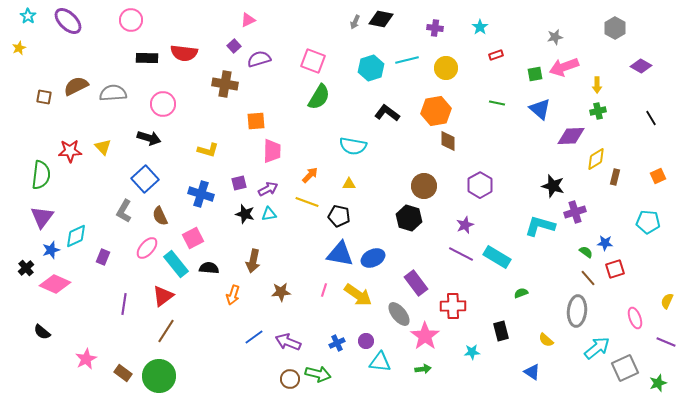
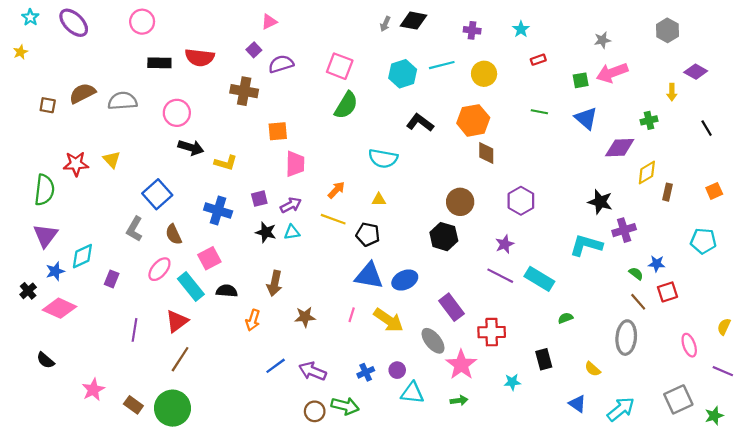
yellow arrow: (597, 85) -> (672, 92), moved
black arrow: (149, 138) -> (191, 148), moved
cyan arrow: (597, 348) -> (621, 409), moved

